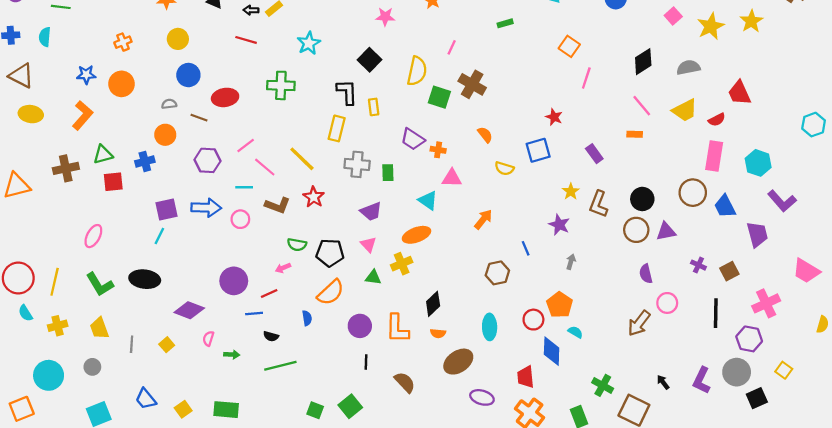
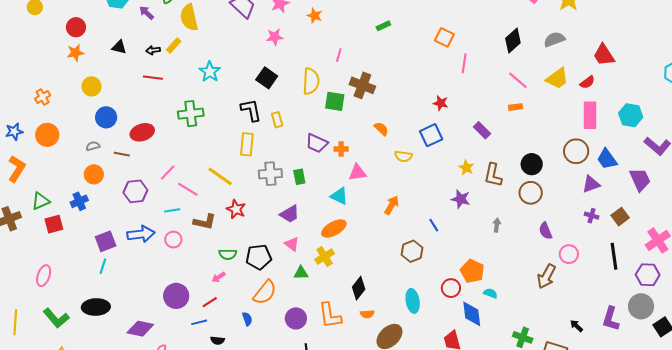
purple triangle: (666, 232) -> (591, 184), moved
gray arrow: (571, 262) -> (497, 225), moved

